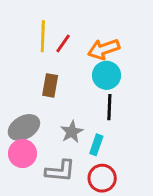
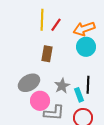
black line: (109, 107) -> (88, 85), moved
cyan rectangle: (96, 145) -> (79, 95), turned -40
pink circle: (22, 154) -> (40, 101), moved

